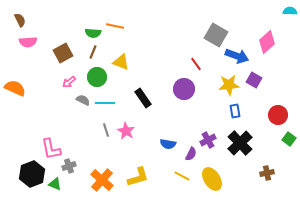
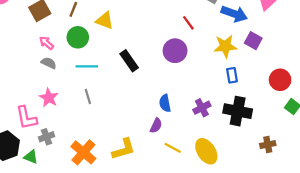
pink arrow: (69, 82) -> (47, 43), turned 80
gray semicircle: (83, 100) -> (49, 63), moved
pink star: (126, 131) -> (49, 98), moved
black cross: (240, 143) -> (238, 111), turned -35
blue semicircle: (168, 144) -> (165, 103), moved, turned 70
purple semicircle: (191, 154) -> (156, 126), moved

